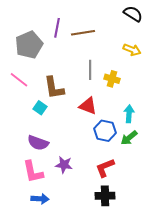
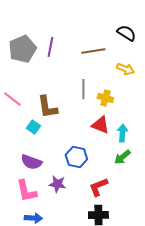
brown line: (83, 33) -> (93, 51), moved
gray pentagon: (29, 45) -> (22, 49), moved
red triangle: (88, 106) -> (100, 125), moved
blue hexagon: (105, 131) -> (76, 157), moved

